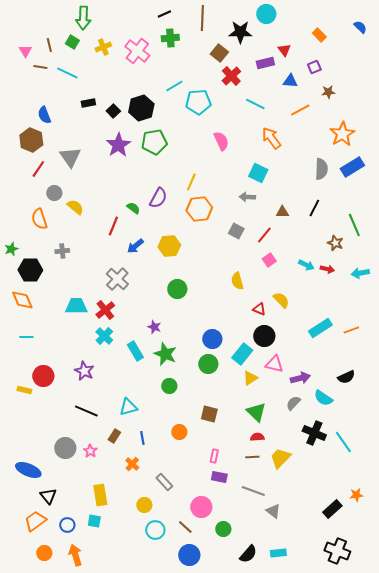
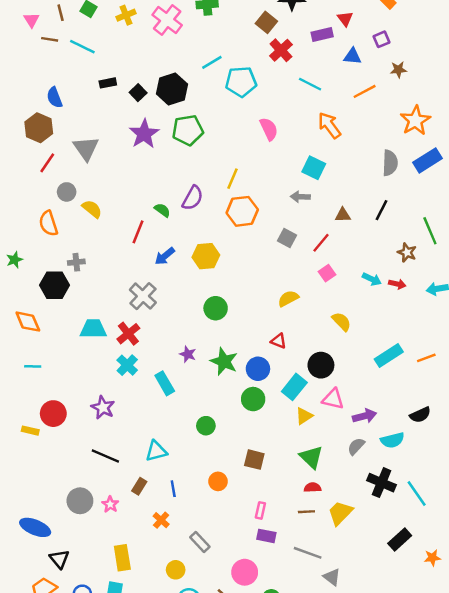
black hexagon: (30, 270) -> (54, 285), moved
yellow semicircle: (237, 281) -> (288, 299), turned 78
red triangle: (259, 309) -> (279, 341), moved
green star: (165, 354) -> (224, 361), moved
cyan semicircle: (323, 398) -> (392, 440), turned -48
black rectangle: (332, 509) -> (400, 540), moved

